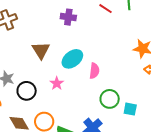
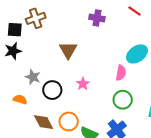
cyan ellipse: (72, 59) -> (137, 54), moved
green circle: (110, 99) -> (123, 100), moved

